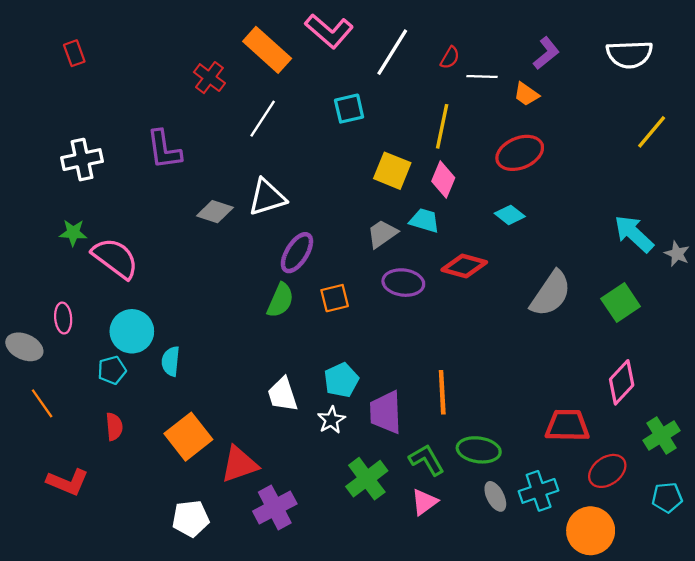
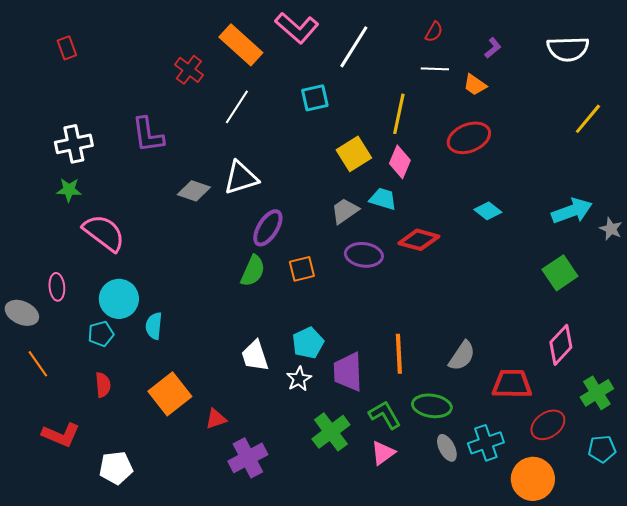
purple L-shape: (546, 53) -> (493, 48), size x0.7
red semicircle: (450, 58) -> (434, 32), moved
yellow square: (392, 171) -> (354, 154), turned 36
cyan diamond: (510, 215) -> (488, 211), moved
green star: (73, 233) -> (69, 190), moved
cyan arrow: (634, 234) -> (572, 211), turned 117
gray semicircle: (551, 294) -> (462, 356), moved, size x0.7
red triangle: (239, 464) -> (216, 419), size x0.6
white pentagon: (191, 519) -> (116, 468), moved

